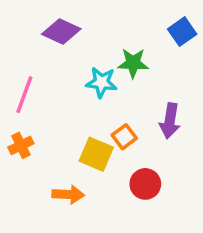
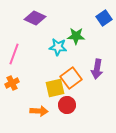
orange square: (124, 137) -> (71, 78), size x1.5
yellow square: (96, 154) -> (55, 88), turned -36
red circle: (145, 184) -> (67, 105), moved

